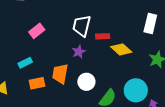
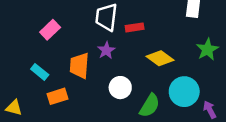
yellow diamond: (121, 49) -> (160, 58), moved
cyan rectangle: (25, 63) -> (40, 72), turned 72
orange trapezoid: (60, 74) -> (79, 66), moved

